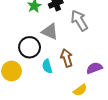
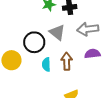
gray arrow: (79, 20) -> (88, 29), turned -80
purple semicircle: (94, 68) -> (92, 54), moved

